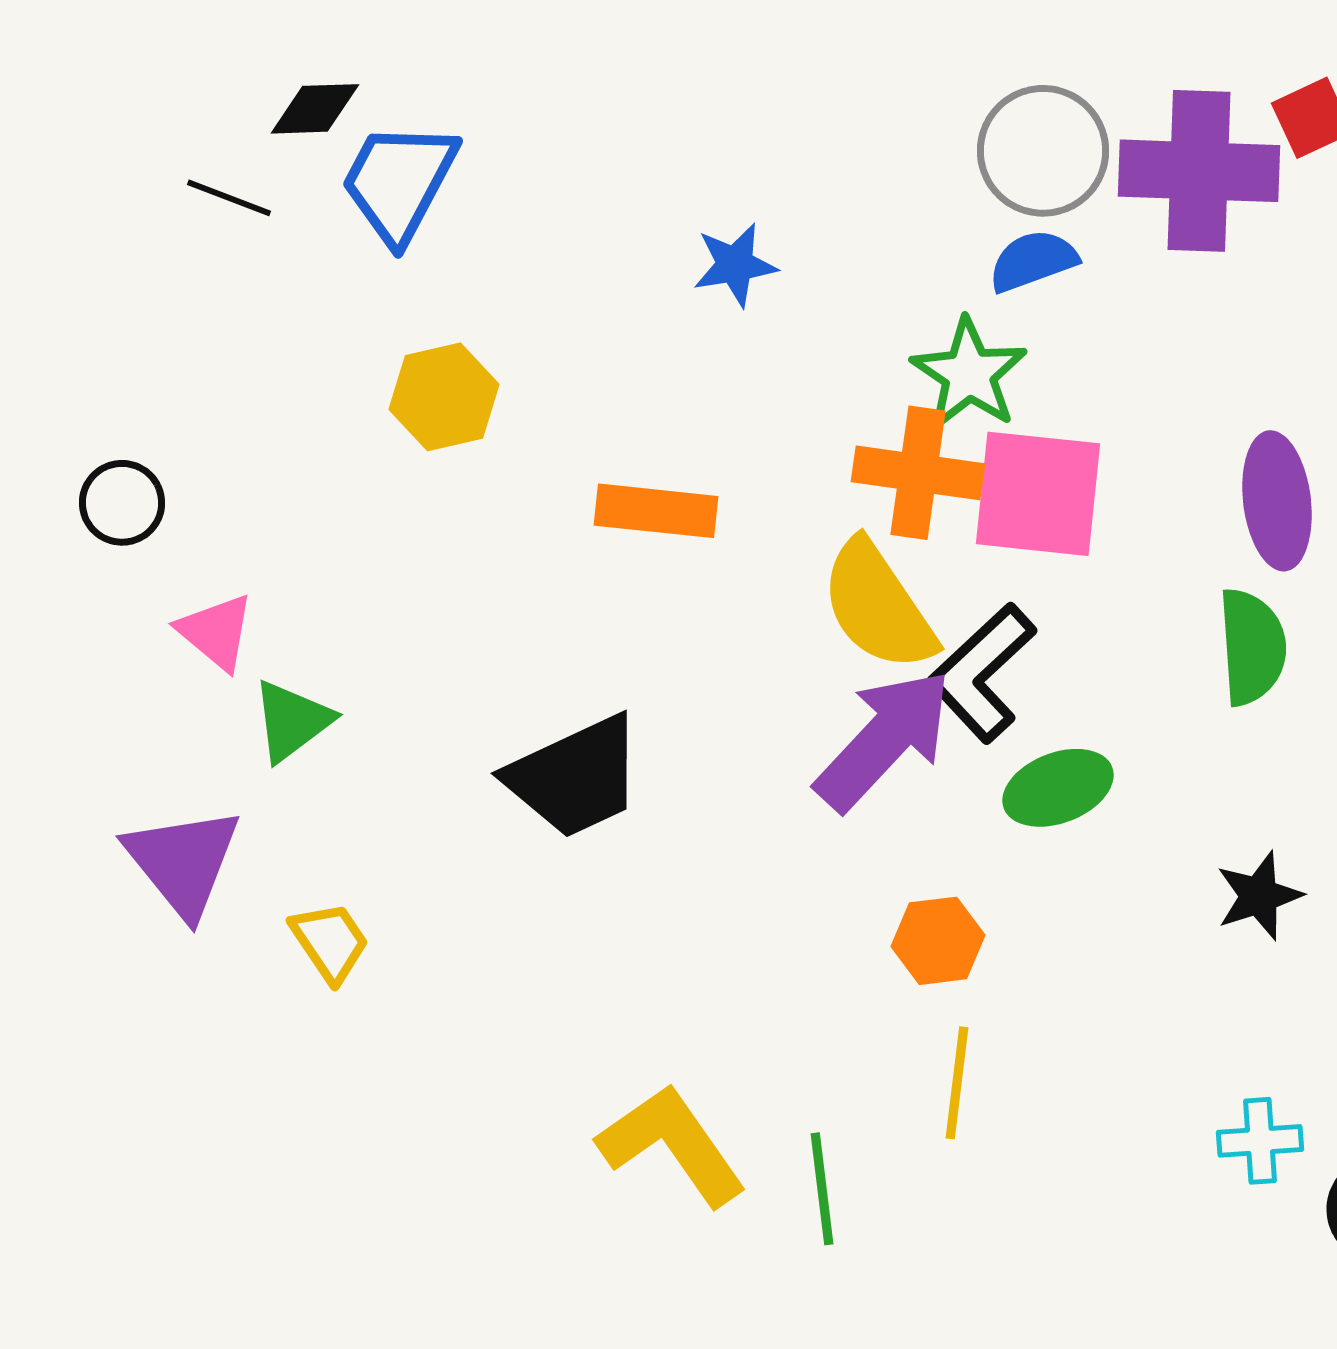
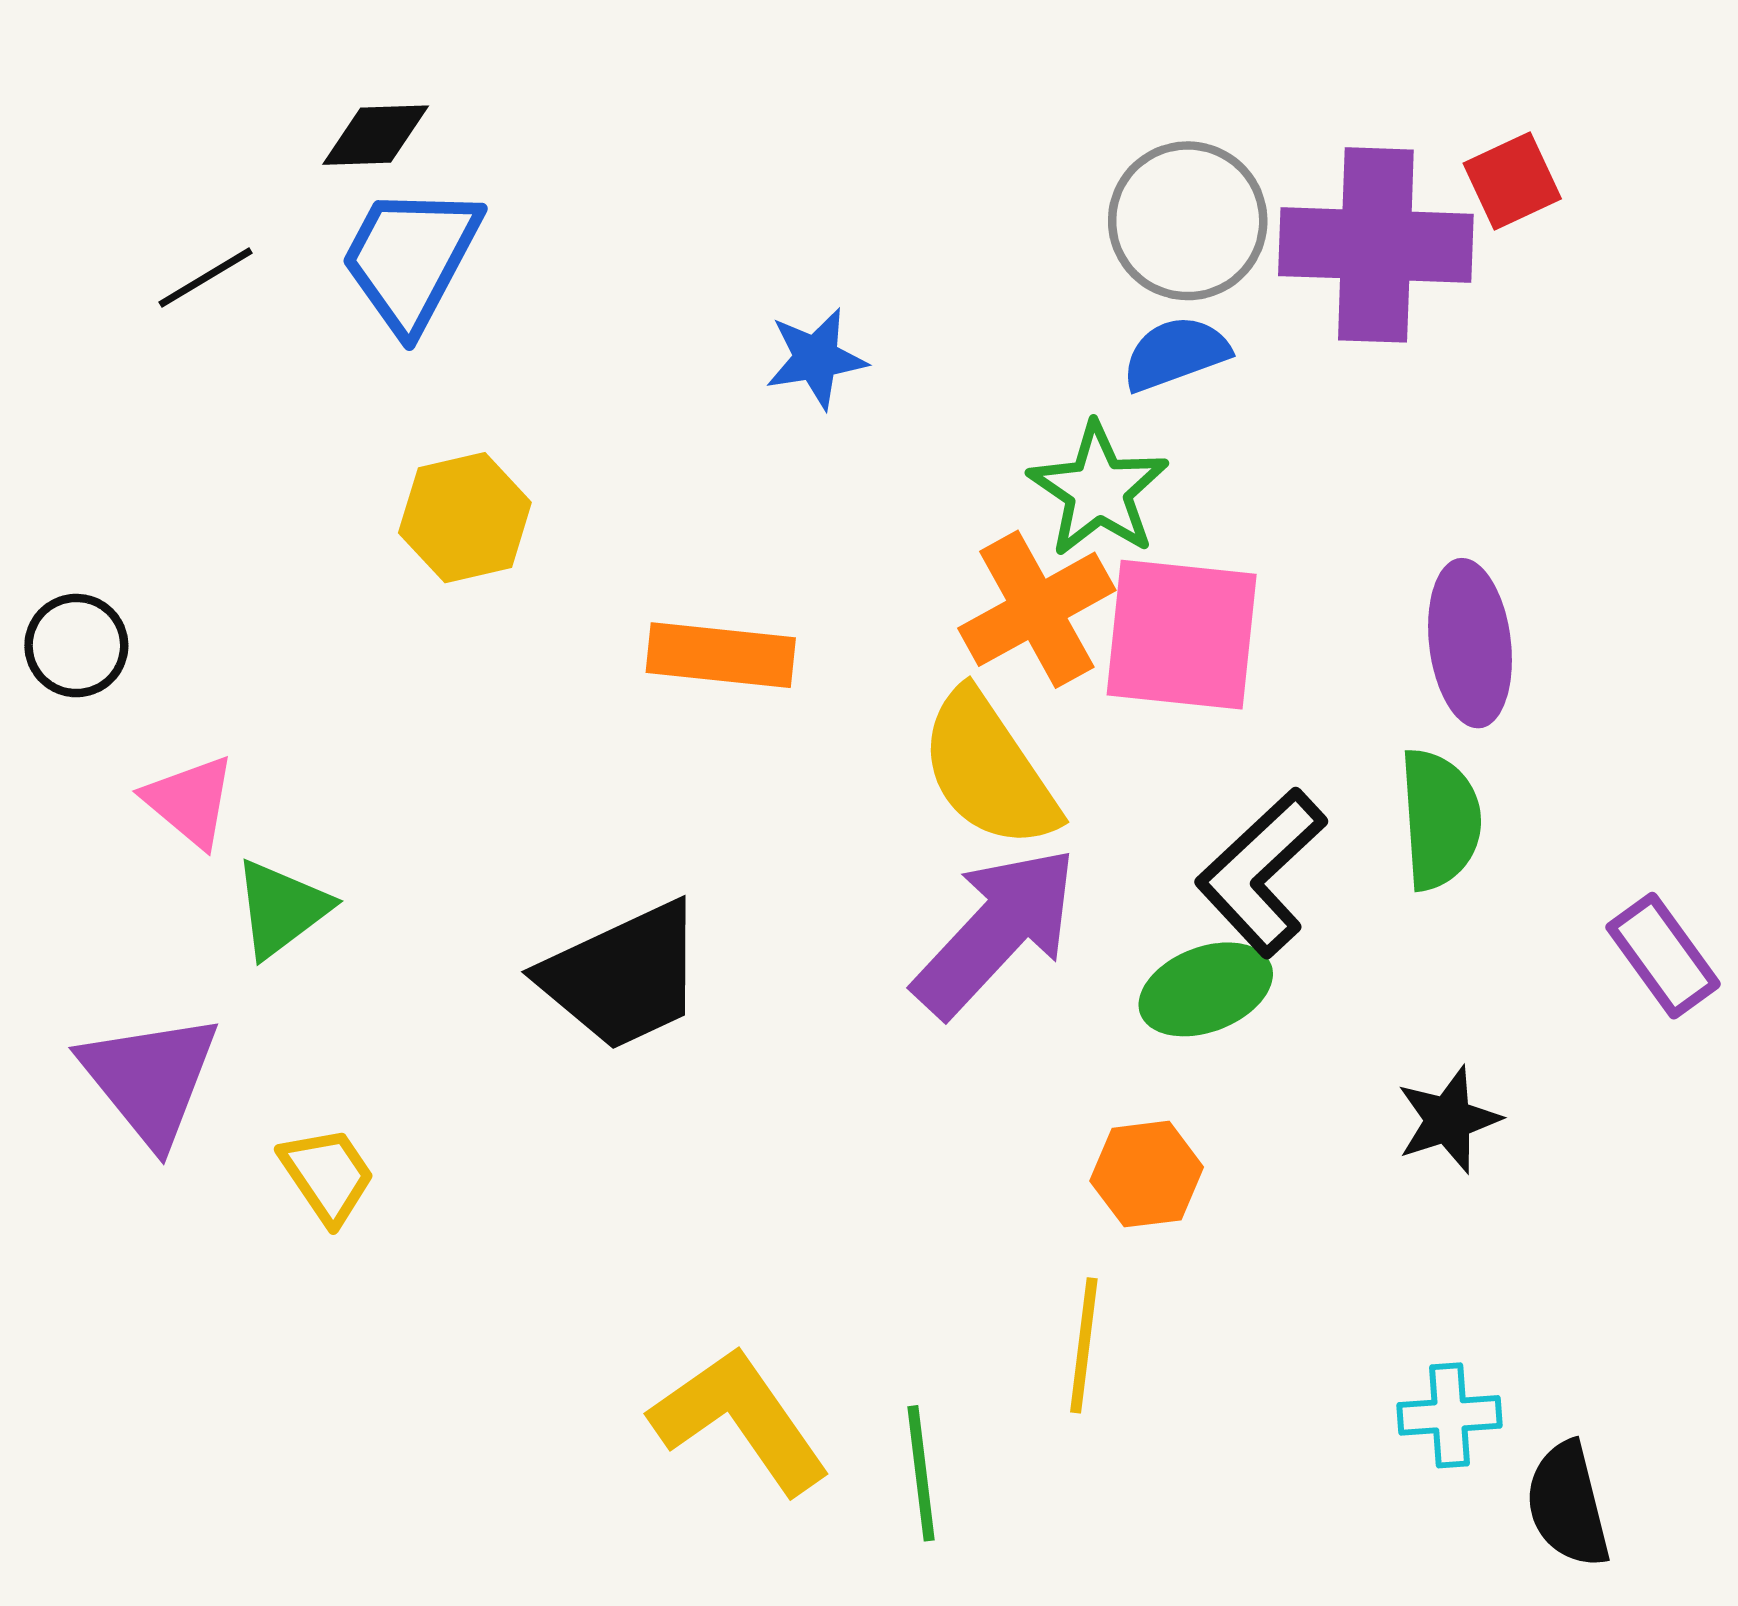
black diamond: (315, 109) -> (376, 135), moved
black line: (229, 198) -> (205, 278), turned -52
orange cross: (918, 473) -> (1037, 609), turned -37
black L-shape: (982, 673) -> (1261, 872), moved
orange hexagon: (938, 941) -> (1147, 1174), moved

